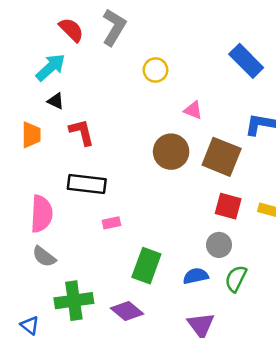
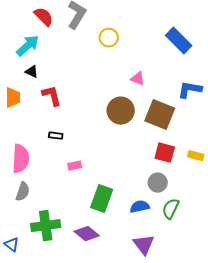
yellow circle: (156, 70) -> (109, 38), moved
black rectangle: (87, 184) -> (56, 136), size x0.5
gray semicircle: (44, 257) -> (23, 192), turned -108

